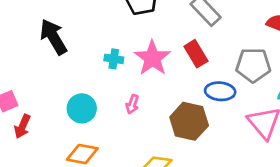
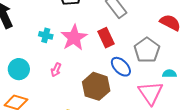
gray pentagon: (253, 65) -> (147, 50), turned 30
blue ellipse: (220, 91) -> (121, 67), turned 35

